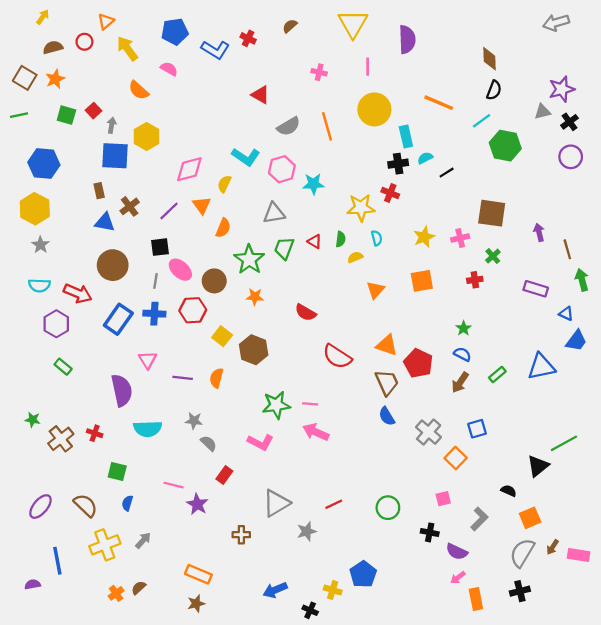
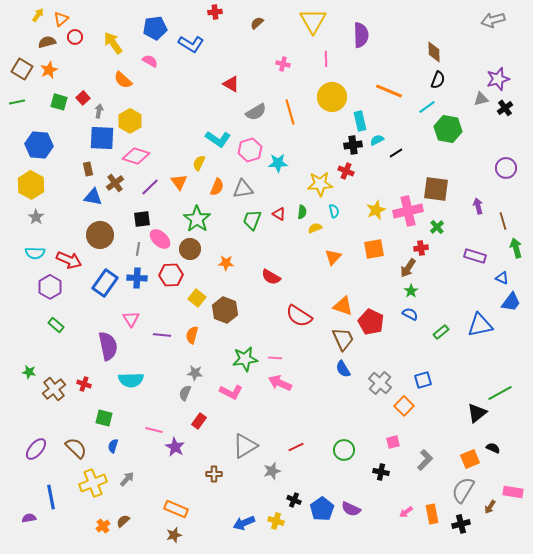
orange triangle: (106, 21) -> (61, 19), moved
red cross: (248, 38) -> (215, 12), moved, turned -32
purple circle: (571, 157) -> (506, 168), moved
pink diamond: (189, 169) -> (136, 156), moved, turned 32
orange semicircle: (223, 228) -> (217, 187), moved
pink cross: (460, 238) -> (408, 211), size x1.8
green star: (249, 259) -> (197, 219), moved
brown arrow: (460, 382) -> (408, 268), moved
gray star: (194, 421) -> (195, 373), moved
gray semicircle: (209, 443) -> (185, 393), turned -112
black semicircle: (509, 491) -> (493, 448), moved
brown arrow: (553, 547) -> (490, 507), moved
purple semicircle: (457, 552) -> (351, 509), moved
yellow cross: (333, 590) -> (276, 521), moved
orange rectangle: (476, 599) -> (432, 514), moved
black cross: (310, 610) -> (294, 500), moved

